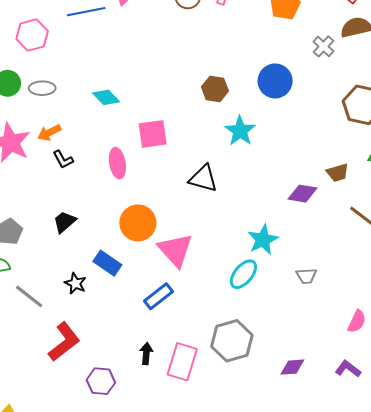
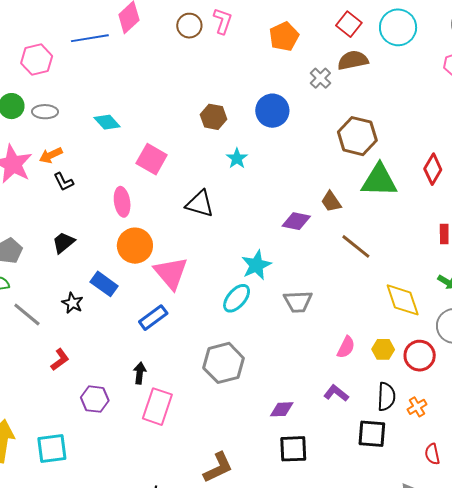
cyan star: (240, 131) -> (237, 158), size x0.7
pink square: (153, 134) -> (152, 159), turned 36
pink ellipse: (117, 163) -> (122, 202), moved
brown trapezoid: (338, 173) -> (331, 202), turned 70
gray trapezoid: (306, 276) -> (298, 302), size x1.4
red L-shape: (64, 342) -> (60, 360), size x0.6
pink rectangle: (182, 362) -> (157, 407), moved
purple diamond: (292, 367) -> (282, 409), moved

